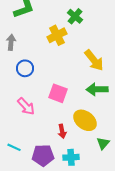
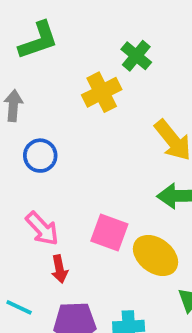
pink square: (58, 93) -> (109, 232), moved
red arrow: (62, 131) -> (59, 269), moved

